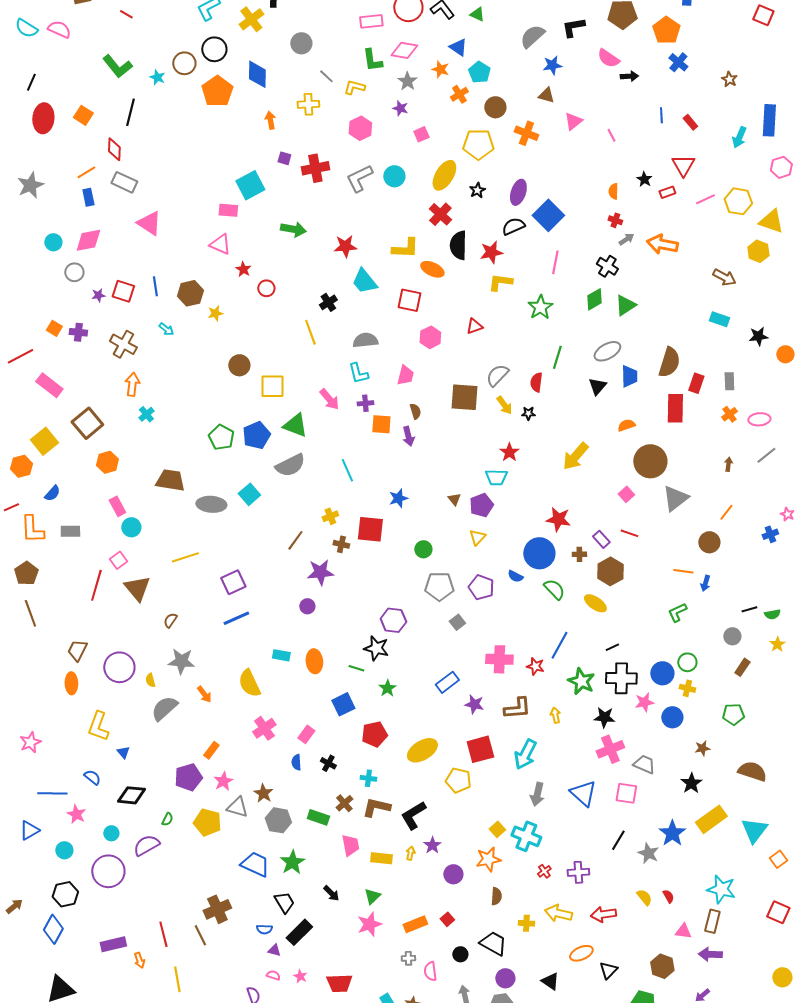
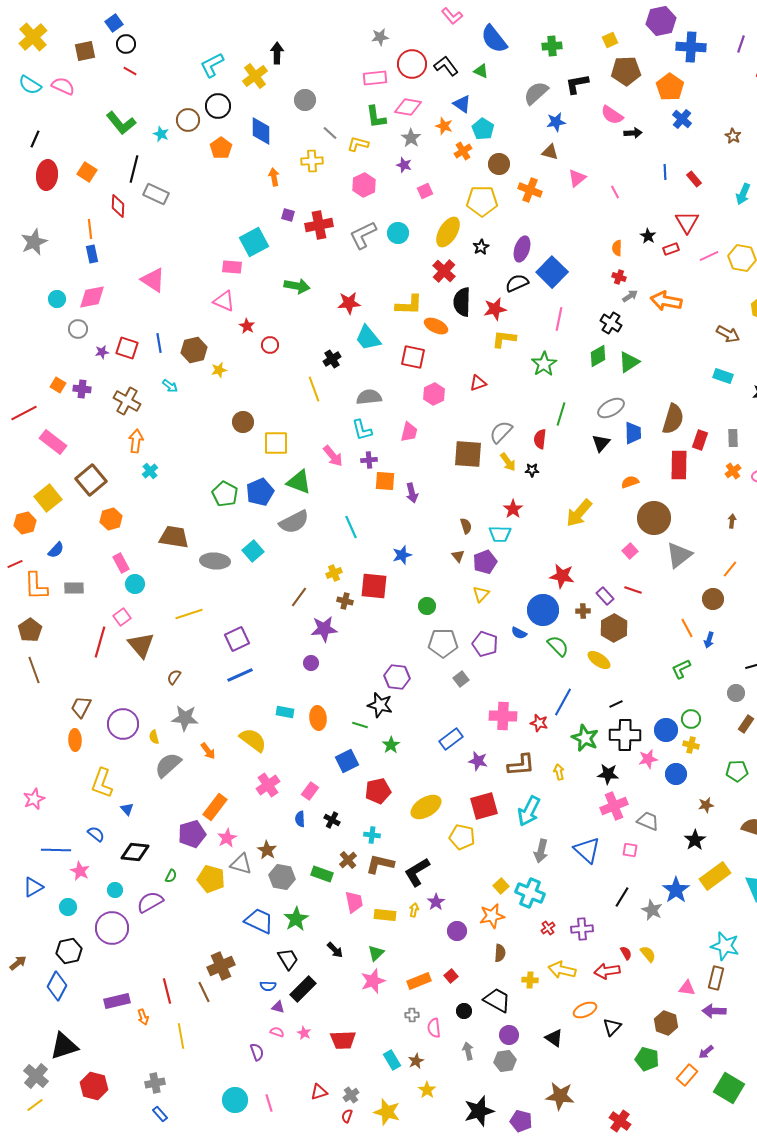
orange pentagon: (217, 91) -> (221, 148), size x0.7
orange line: (86, 172) -> (90, 229), turned -66
gray rectangle: (124, 182) -> (156, 194), moved
brown semicircle: (415, 411) -> (466, 526), moved
orange line: (683, 571) -> (687, 628), turned 54
yellow semicircle: (249, 683) -> (253, 740), turned 152
orange rectangle: (211, 750) -> (215, 807), size x1.5
pink square: (626, 793) -> (630, 850), size x0.7
red semicircle: (668, 896) -> (626, 953), moved

